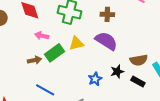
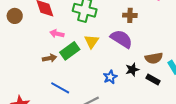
brown cross: (107, 14) -> (130, 15), moved
yellow triangle: (76, 43) -> (92, 41), turned -42

